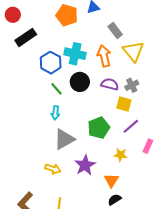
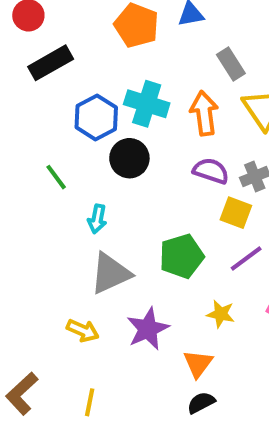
black circle: (80, 82) -> (129, 158), moved
green line: (56, 89) -> (56, 177), moved

